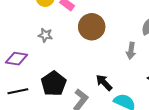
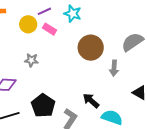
brown circle: (92, 27) -> (91, 48), moved

